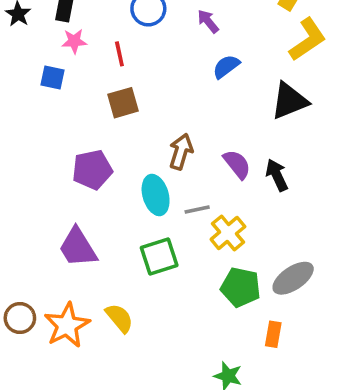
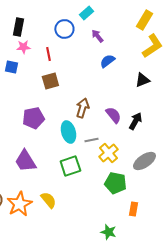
black triangle: (289, 101) -> (142, 80), size x0.7
black arrow: (277, 175) -> (135, 121), turned 54
gray ellipse: (293, 278) -> (144, 161), moved

